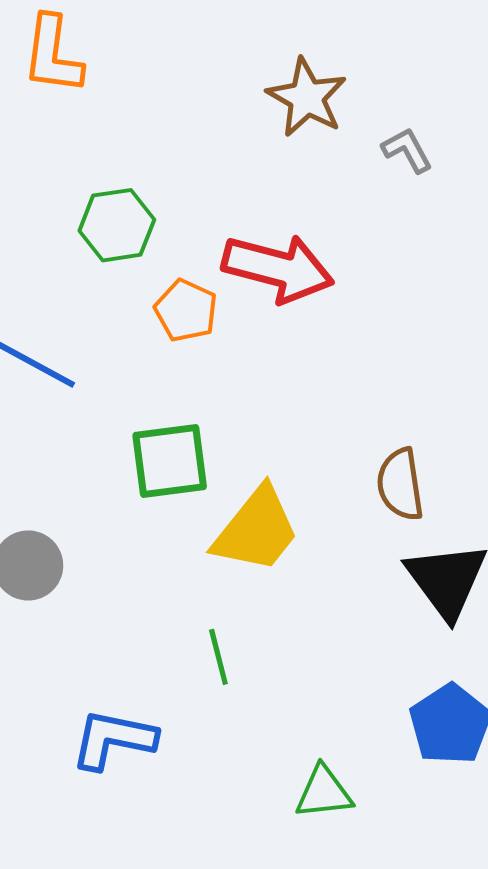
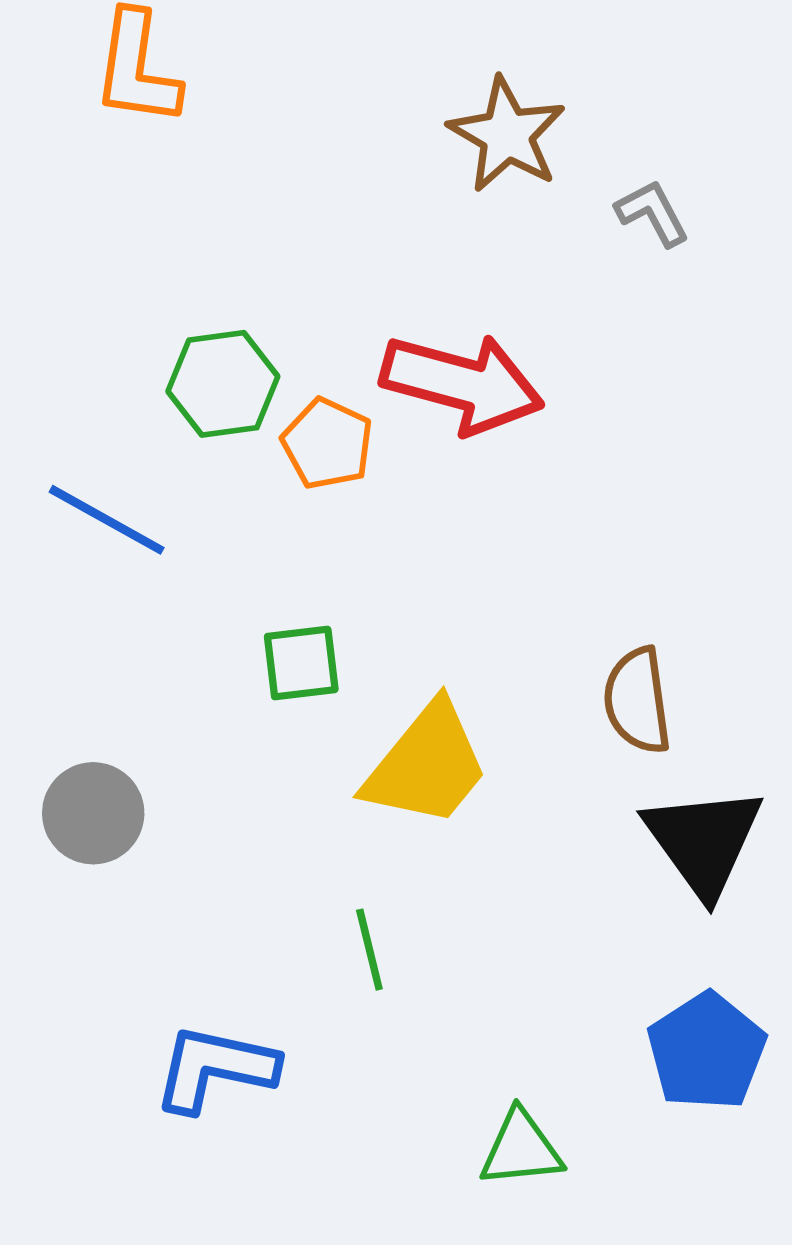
green hexagon: (117, 225) -> (223, 384), moved
green square: (170, 461) -> (301, 663), size x0.7

